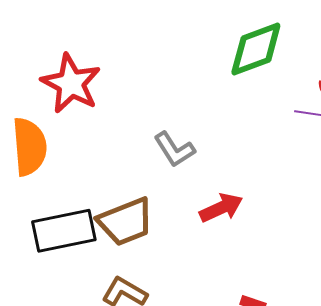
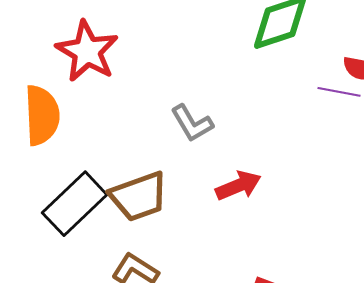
black rectangle: (64, 231) -> (75, 204), turned -34

